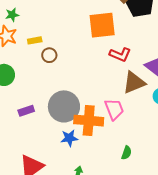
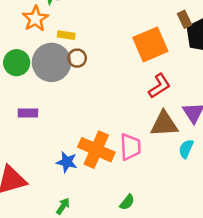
orange square: (102, 25) -> (150, 44), turned -36
red L-shape: (120, 54) -> (159, 86), turned -75
gray circle: (64, 106) -> (52, 62), moved

